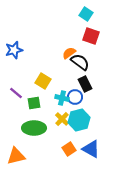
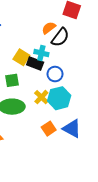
black semicircle: (80, 62) -> (60, 37), turned 90
black rectangle: (85, 84) -> (35, 64), moved, turned -42
cyan cross: (62, 98) -> (41, 53), moved

